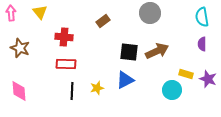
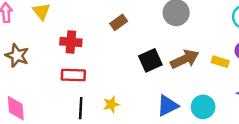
black square: (129, 52) -> (150, 60), turned -30
yellow rectangle: (186, 74) -> (220, 62), moved
blue triangle: (125, 80) -> (168, 106), moved

